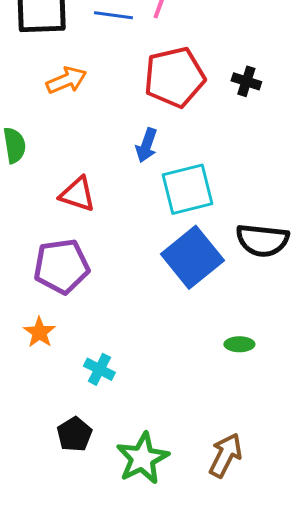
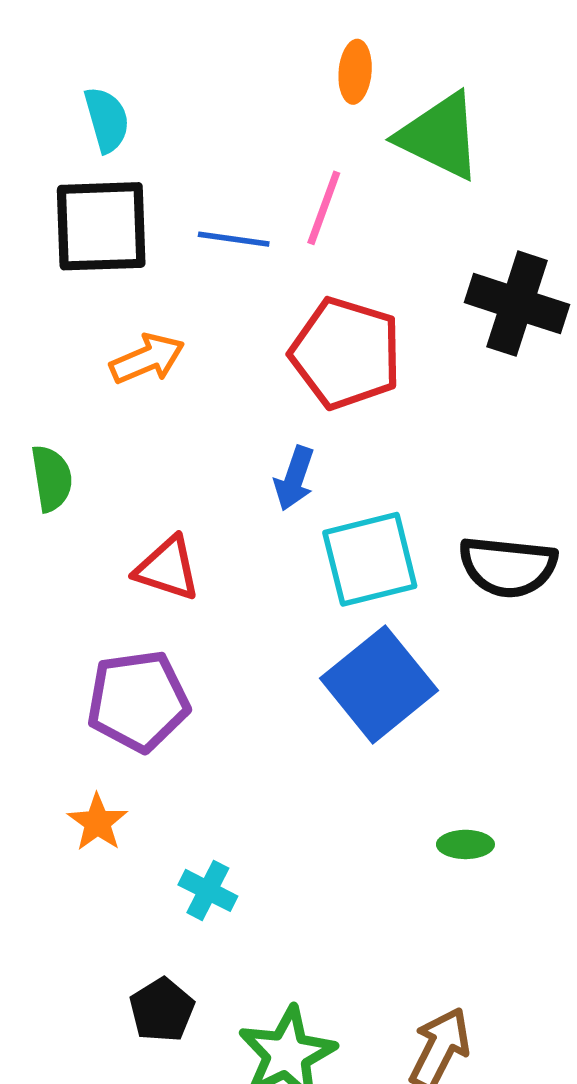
red pentagon: (174, 77) -> (346, 353), turned 30
black cross: (246, 81) -> (517, 304), moved, size x1.8
black semicircle: (262, 240) -> (508, 567), moved

